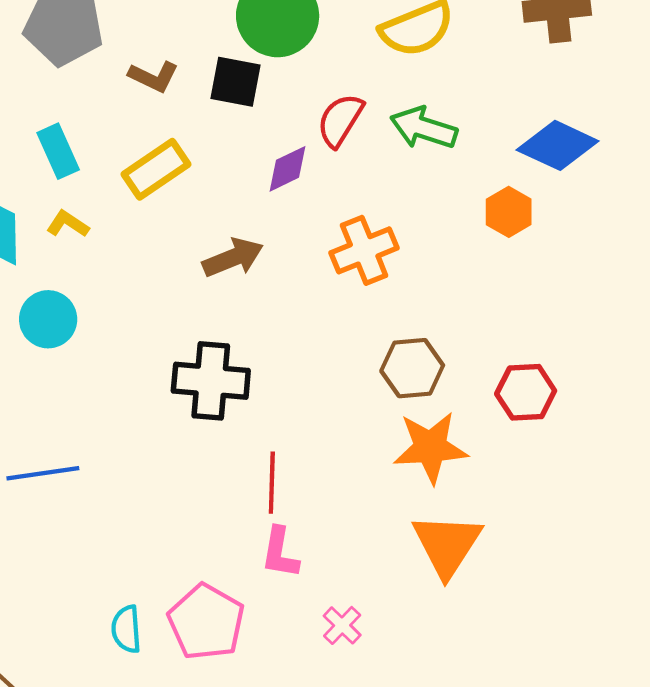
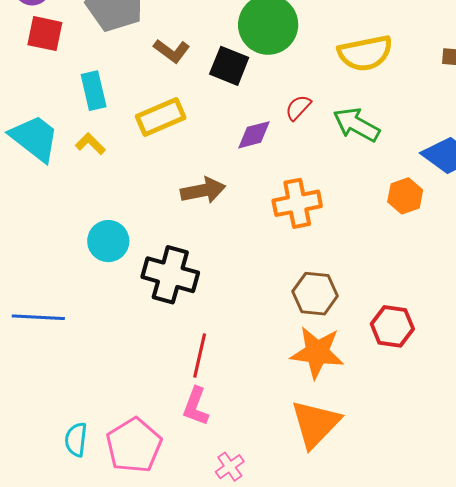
red semicircle: (340, 120) -> (298, 108), size x0.7
cyan circle: (48, 319) -> (108, 241), moved

